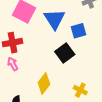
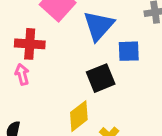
yellow diamond: (44, 83) -> (79, 116), moved

